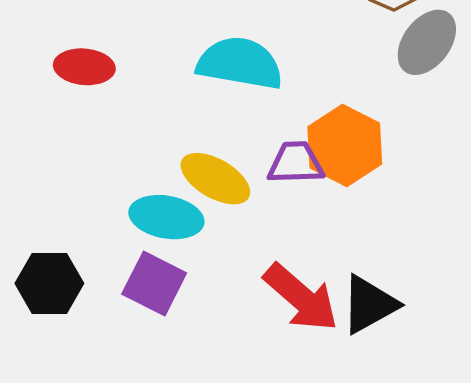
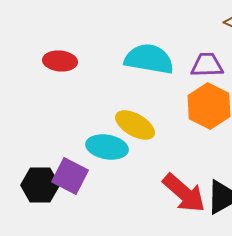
purple trapezoid: (296, 163) -> (207, 65), moved
purple square: (154, 283) -> (70, 176), moved

